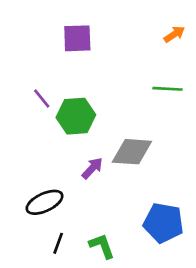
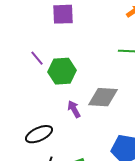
purple arrow: (92, 168) -> (74, 109), turned -72

